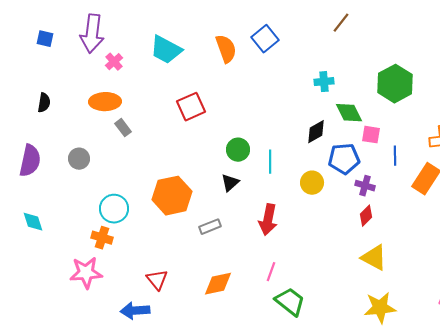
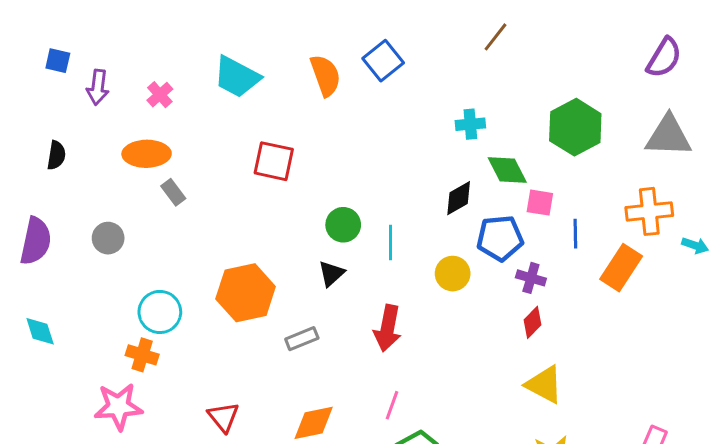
purple arrow: (92, 34) -> (98, 87), moved, size x0.6
red square: (191, 107) -> (274, 161), turned 36

